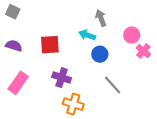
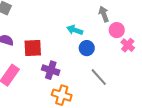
gray arrow: (101, 18) -> (104, 14), moved
red square: (50, 45) -> (33, 48), moved

